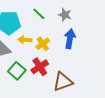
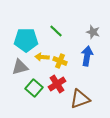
gray star: (65, 15) -> (93, 32), moved
yellow cross: (43, 44) -> (60, 61), turned -32

